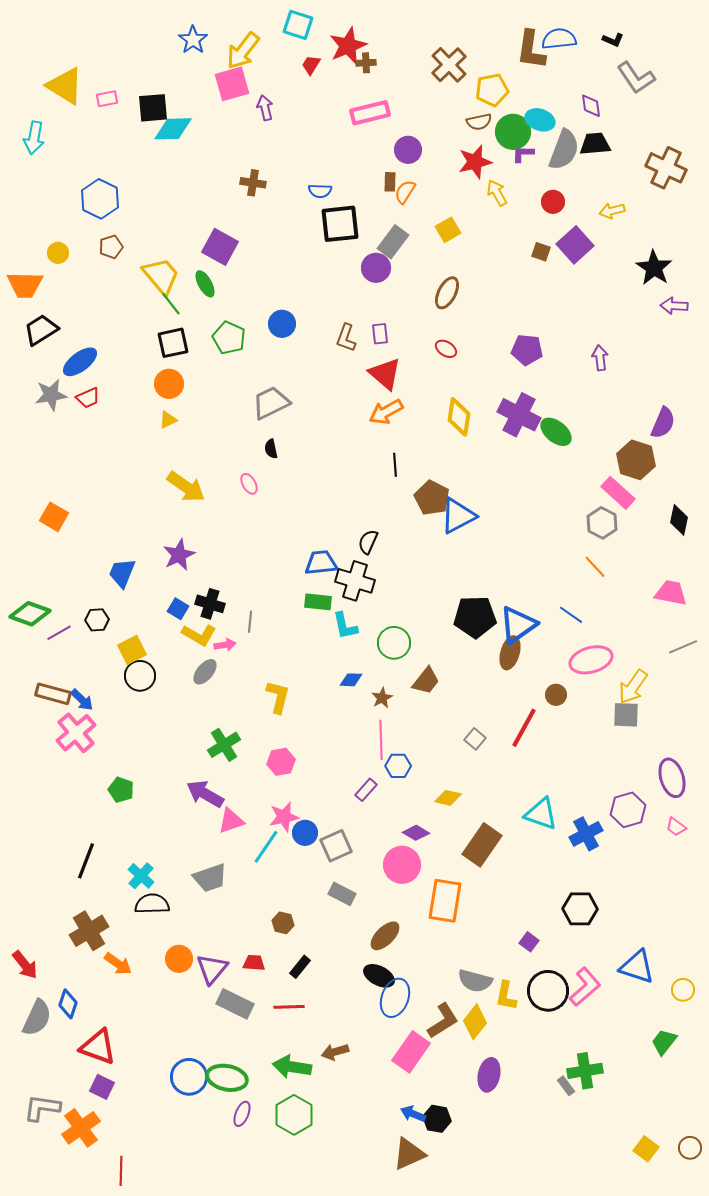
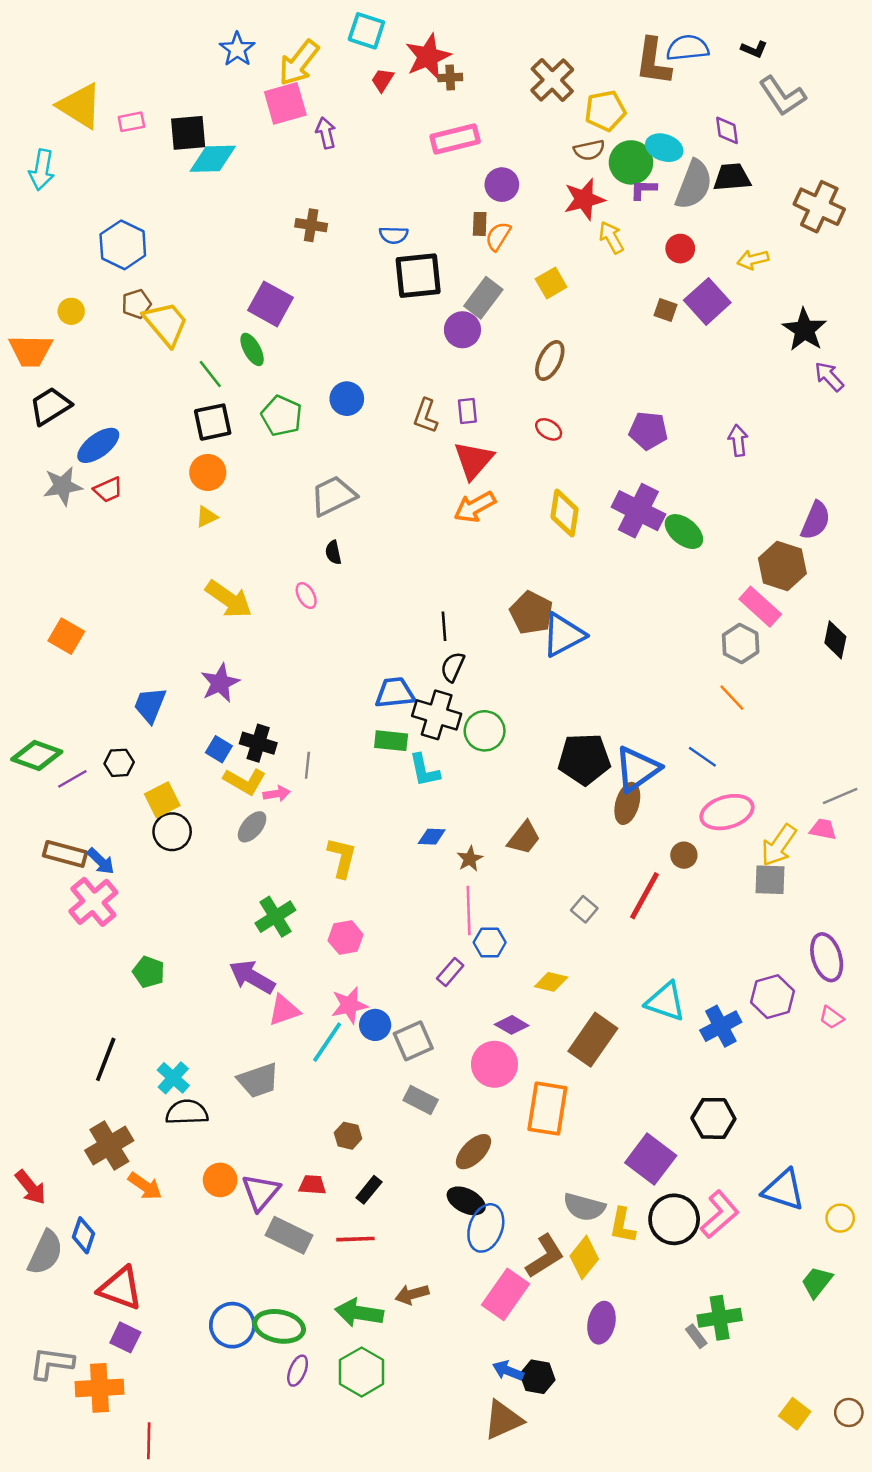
yellow trapezoid: (161, 276) -> (166, 324), moved
purple arrow: (674, 306) -> (829, 377), turned 44
red triangle: (385, 374) -> (474, 460), turned 30
black line: (395, 465) -> (444, 626), moved
pink trapezoid: (671, 593) -> (823, 829), moved, size x0.7
green circle: (394, 643) -> (485, 731), moved
purple square: (529, 942) -> (651, 1159), size x2.0
orange cross: (81, 1128) -> (99, 1388), turned 33

